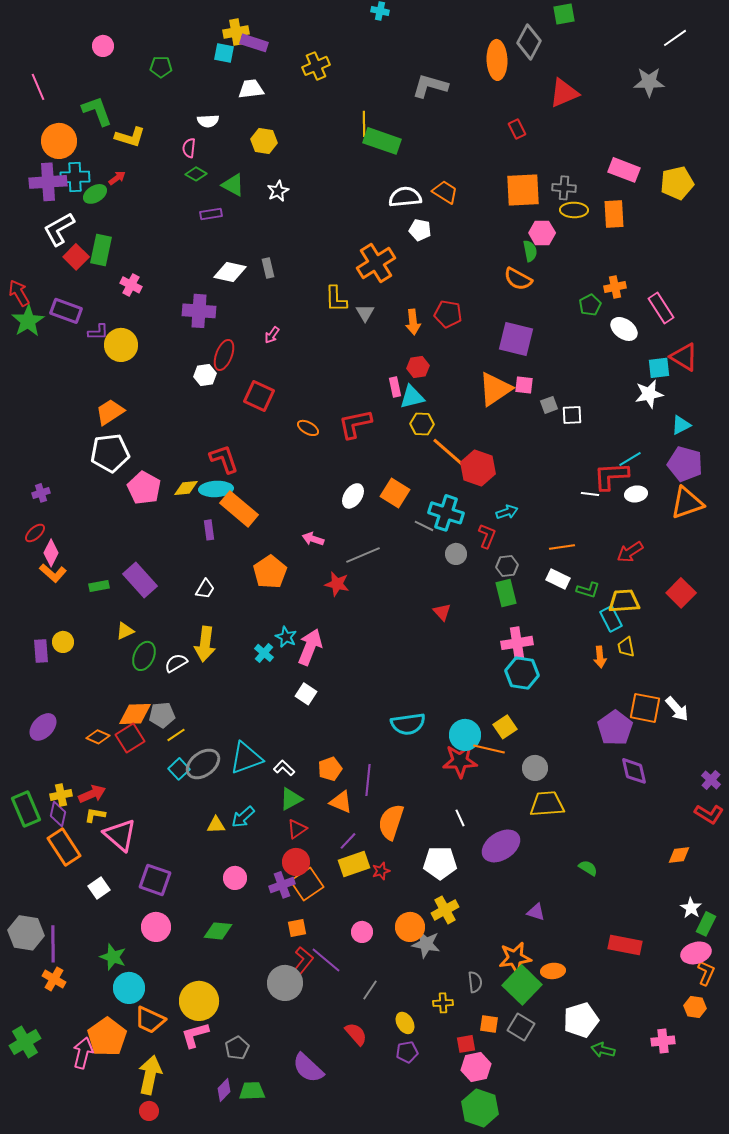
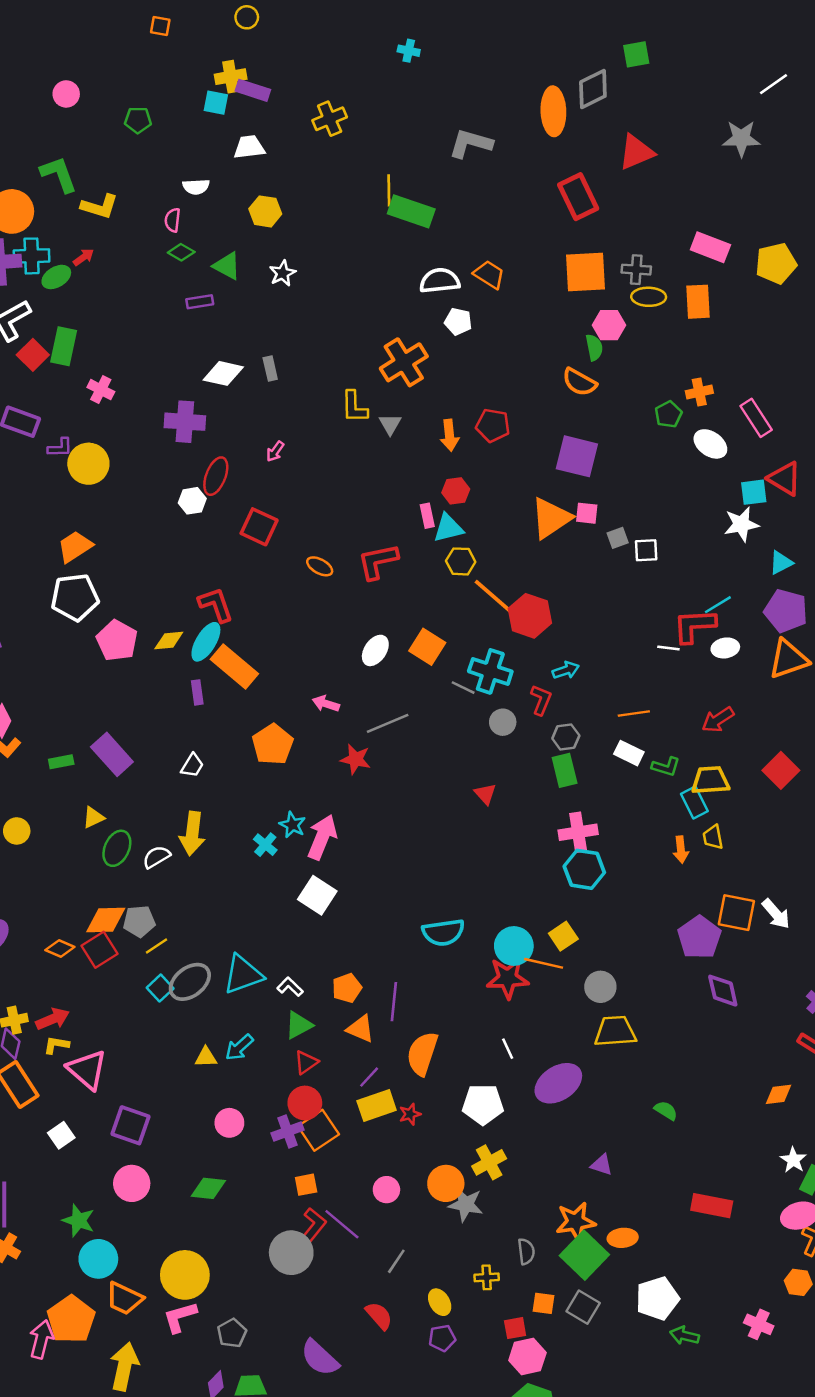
gray diamond: (529, 42) -> (593, 89), turned 36
red rectangle: (517, 129) -> (578, 197), size x1.8
cyan ellipse: (216, 489) -> (206, 642), turned -56
white square: (306, 694) -> (317, 895), size x1.4
pink cross: (663, 1041) -> (759, 1324), turned 30

